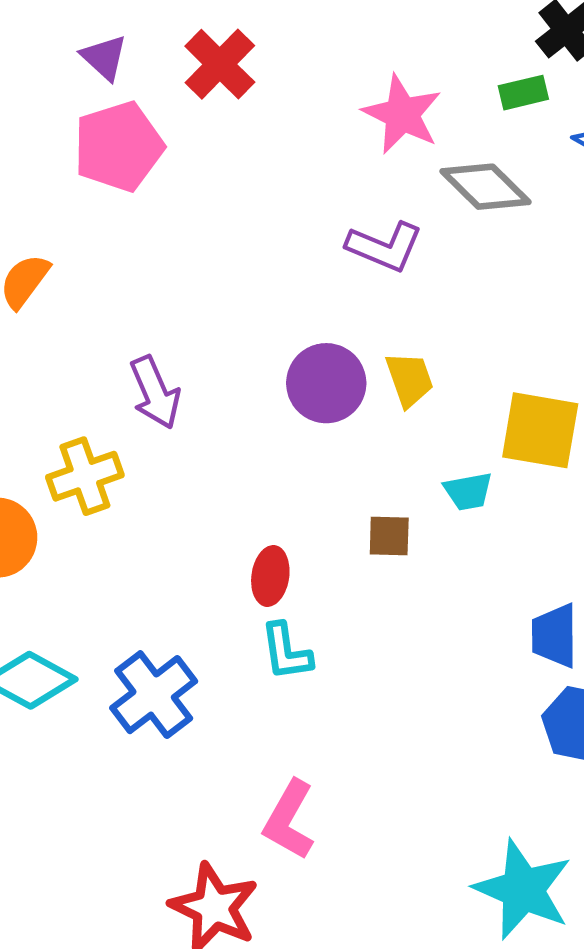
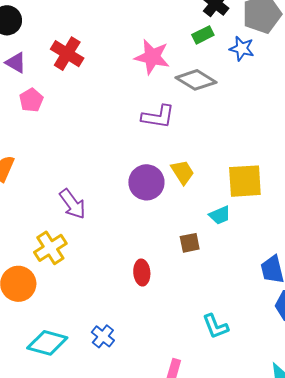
pink pentagon: (119, 146) -> (31, 100), size x0.6
cyan L-shape: (286, 652) -> (215, 326), moved
blue cross: (154, 695) -> (103, 336), size x0.6

